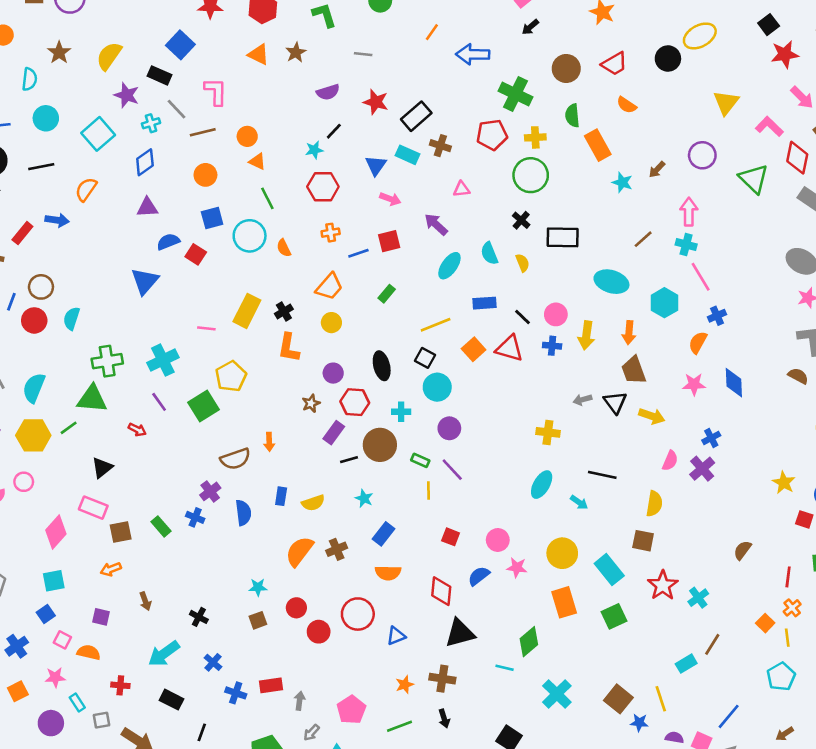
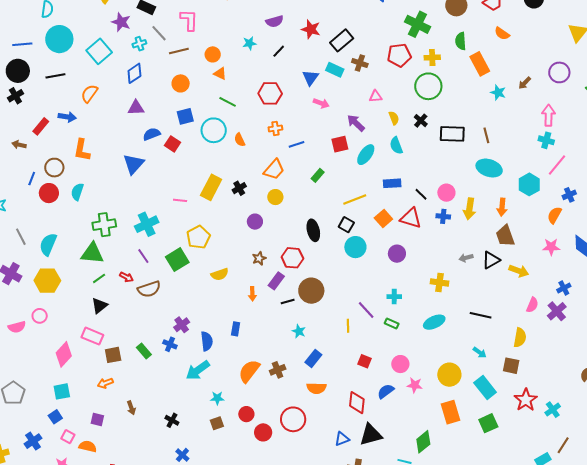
cyan circle: (46, 118) -> (59, 39), size x1.4
cyan star: (314, 150) -> (249, 43), moved
green line: (267, 198) -> (228, 102), turned -36
brown line: (643, 239) -> (486, 135), moved, turned -63
red square: (389, 241) -> (340, 144), moved
yellow semicircle: (523, 263) -> (394, 118), moved
pink line: (701, 277) -> (557, 165), turned 70
orange L-shape: (289, 348) -> (82, 150), moved
purple circle: (333, 373) -> (255, 222), moved
black triangle: (615, 402) -> (491, 260), turned 36
cyan cross: (401, 412) -> (394, 297), moved
green line: (69, 428) -> (99, 278), moved
purple circle: (449, 428) -> (397, 254), moved
orange arrow: (269, 442) -> (252, 294), moved
brown semicircle: (235, 459) -> (149, 289), moved
green rectangle: (420, 460) -> (392, 324), moved
cyan ellipse: (542, 485) -> (434, 322), turned 35
cyan arrow: (579, 502) -> (480, 352), moved
yellow semicircle: (313, 503) -> (220, 274), moved
blue triangle: (396, 636) -> (342, 439), moved
cyan arrow: (164, 654) -> (198, 370), moved

